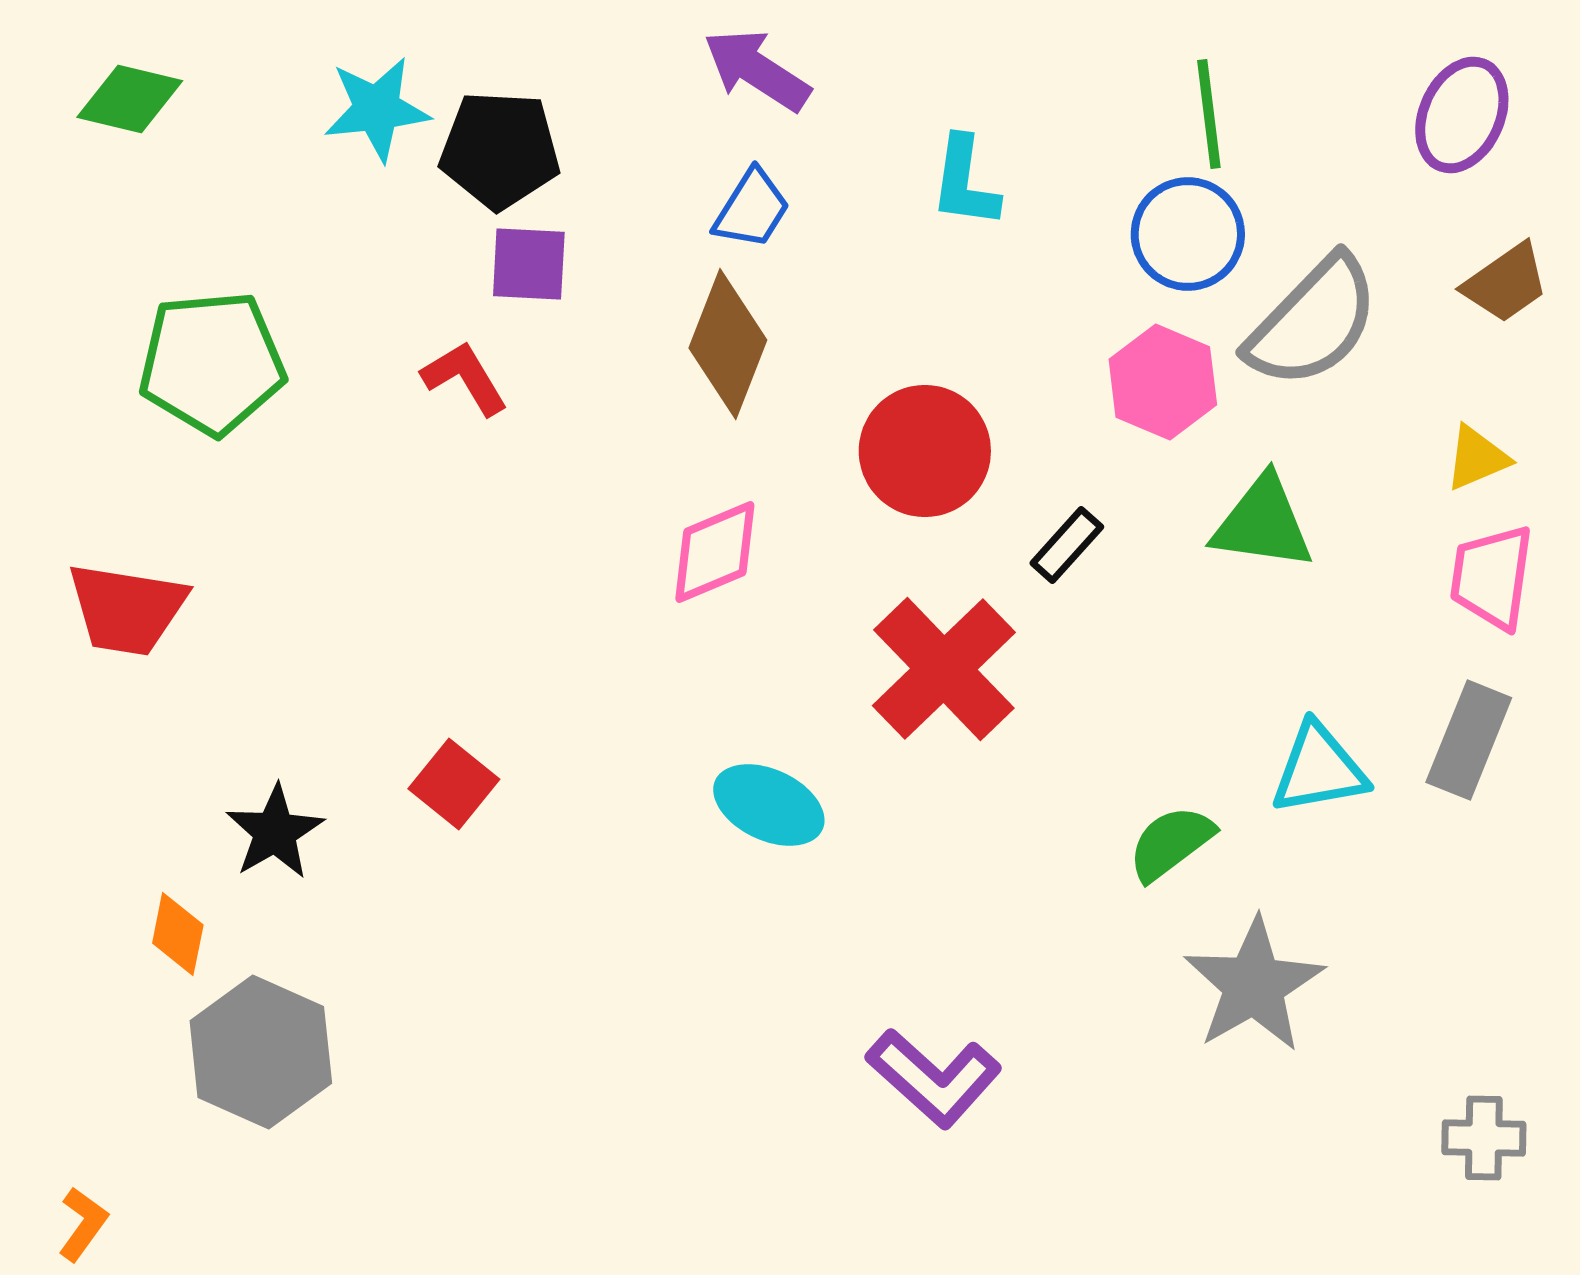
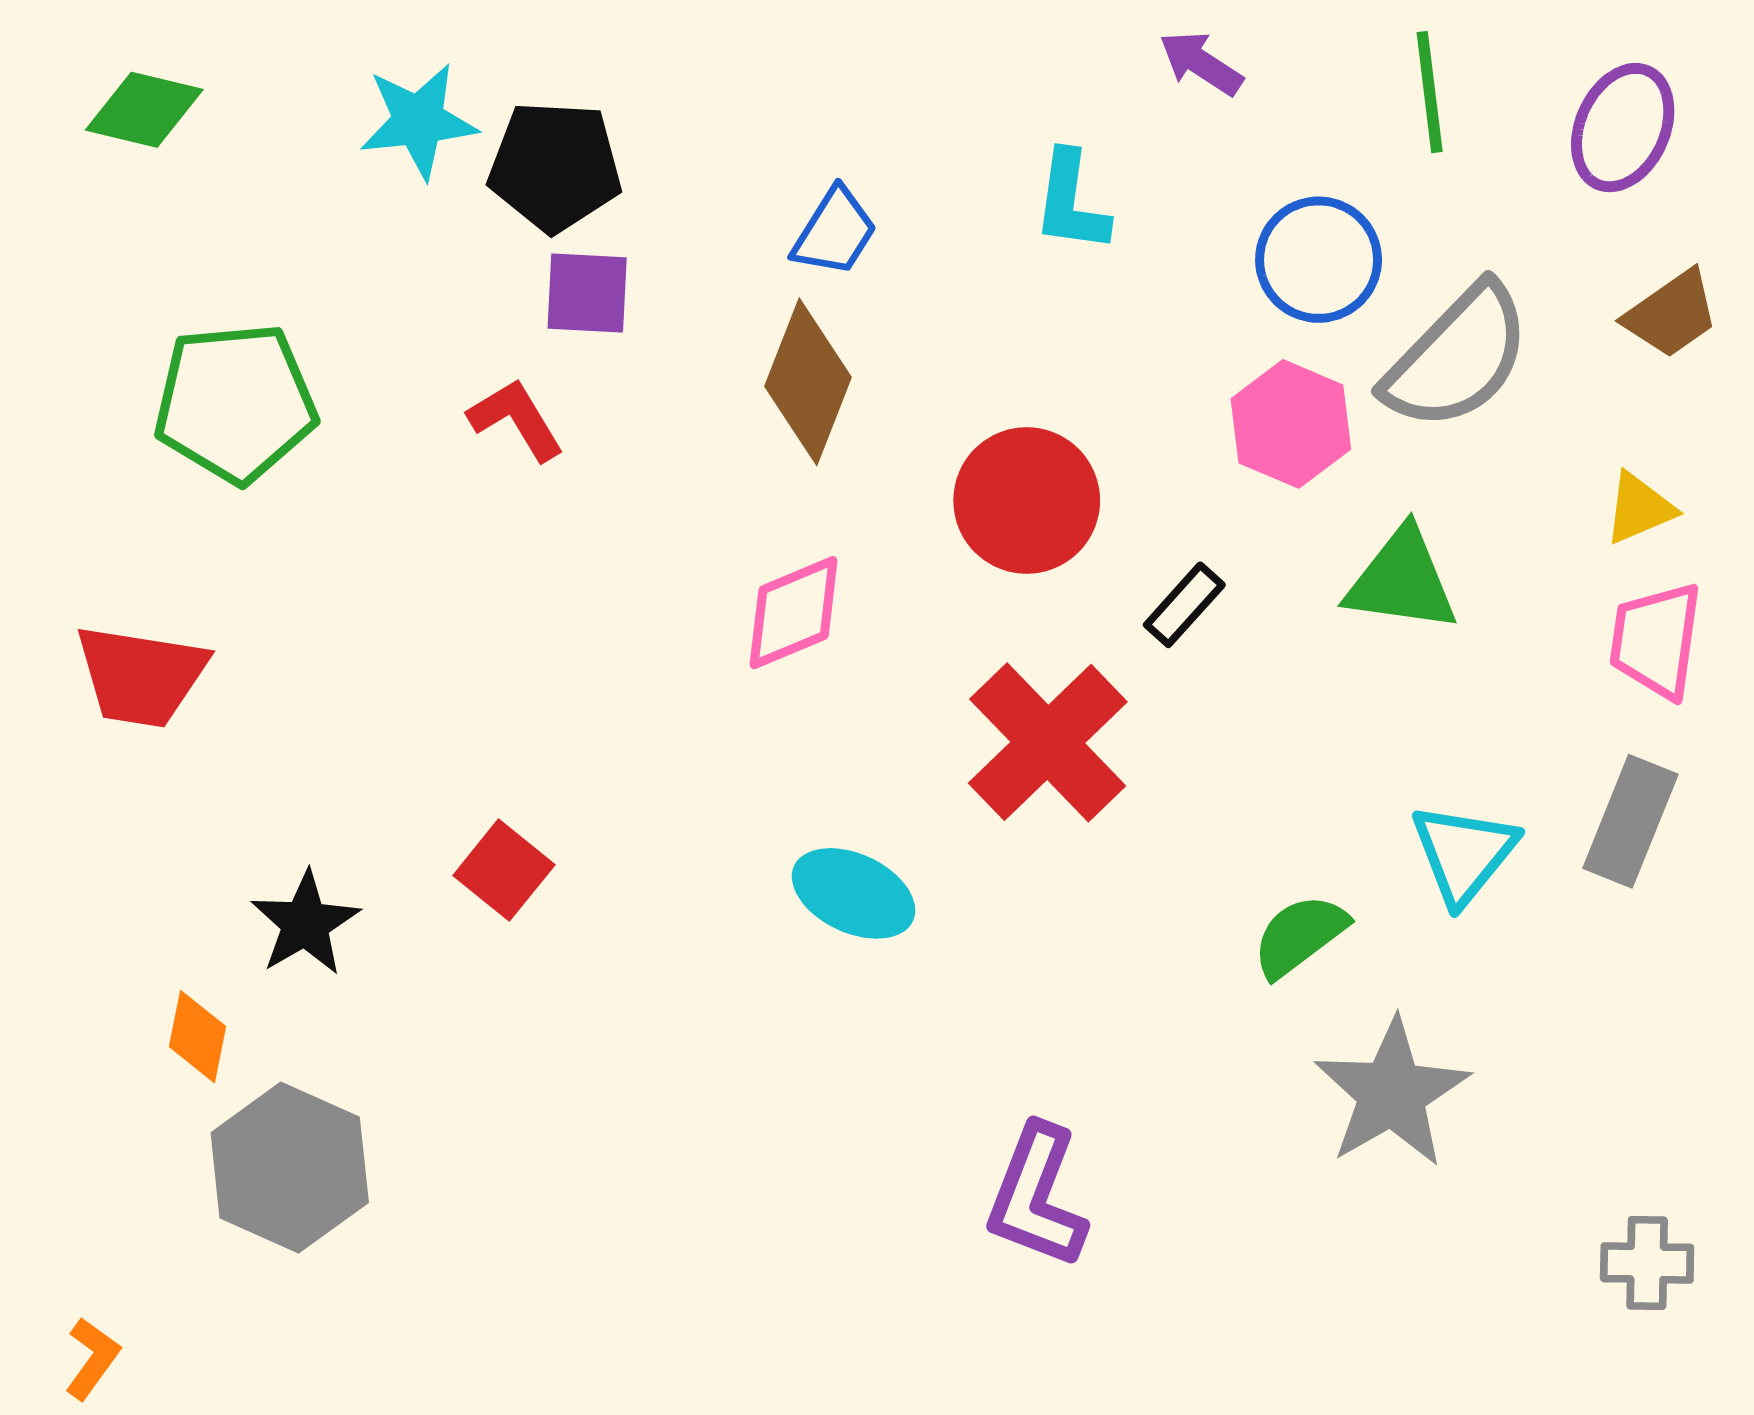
purple arrow: (757, 70) -> (1201, 63), moved, size x0.7
green line: (1209, 114) -> (1430, 92), moved
cyan triangle: (1319, 769) -> (1464, 853), turned -41
purple L-shape: (934, 1078) -> (1037, 1196), turned 69

